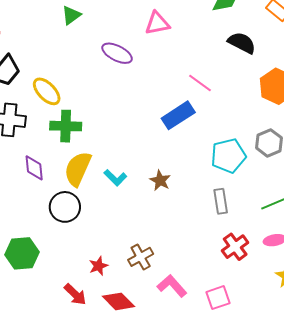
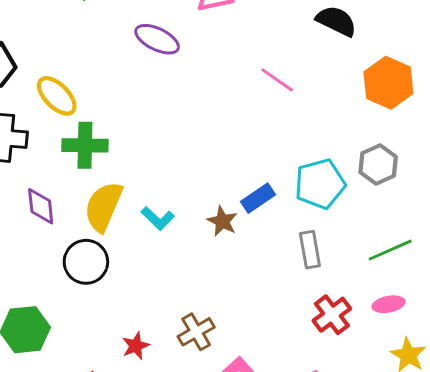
blue rectangle: (178, 115) -> (258, 198), moved, size x0.7

